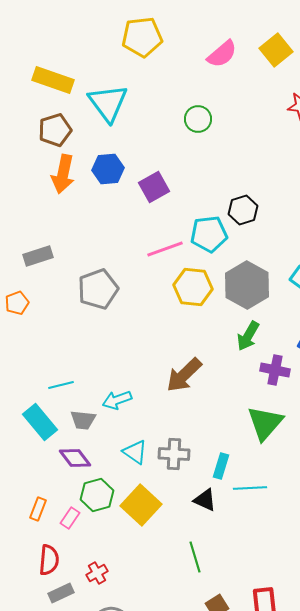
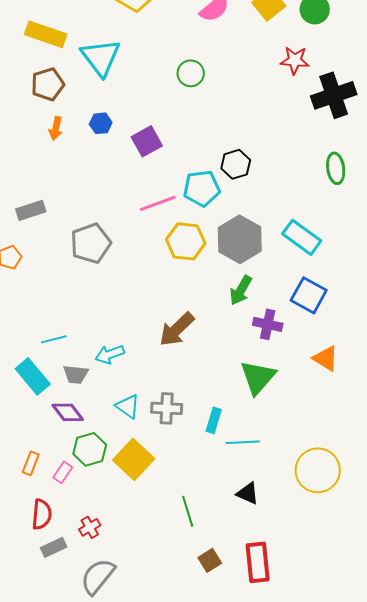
blue hexagon: (108, 169) -> (101, 123), size x0.7
orange arrow: (63, 174) -> (56, 128), size x0.6
black triangle: (205, 500) -> (248, 493), moved

